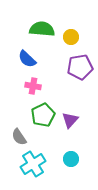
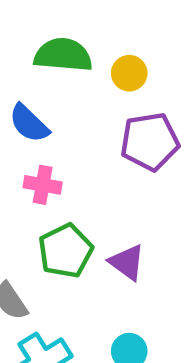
purple triangle: (70, 120) -> (127, 262), turned -36

